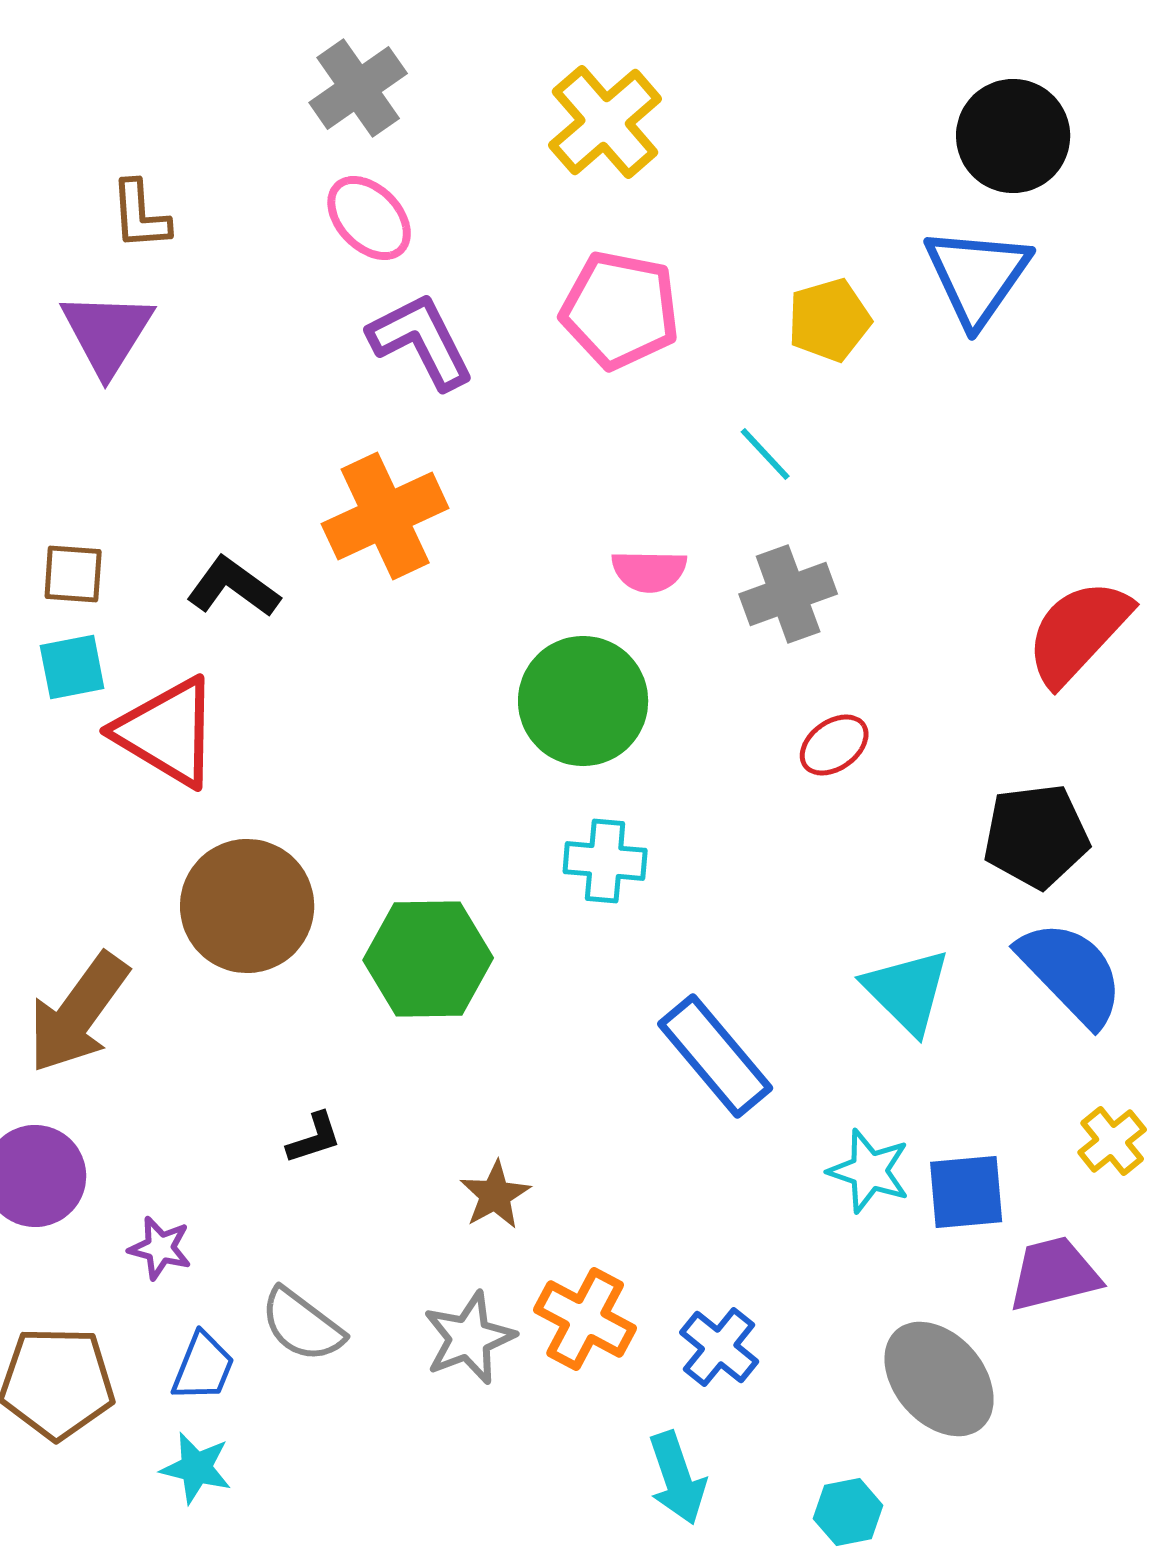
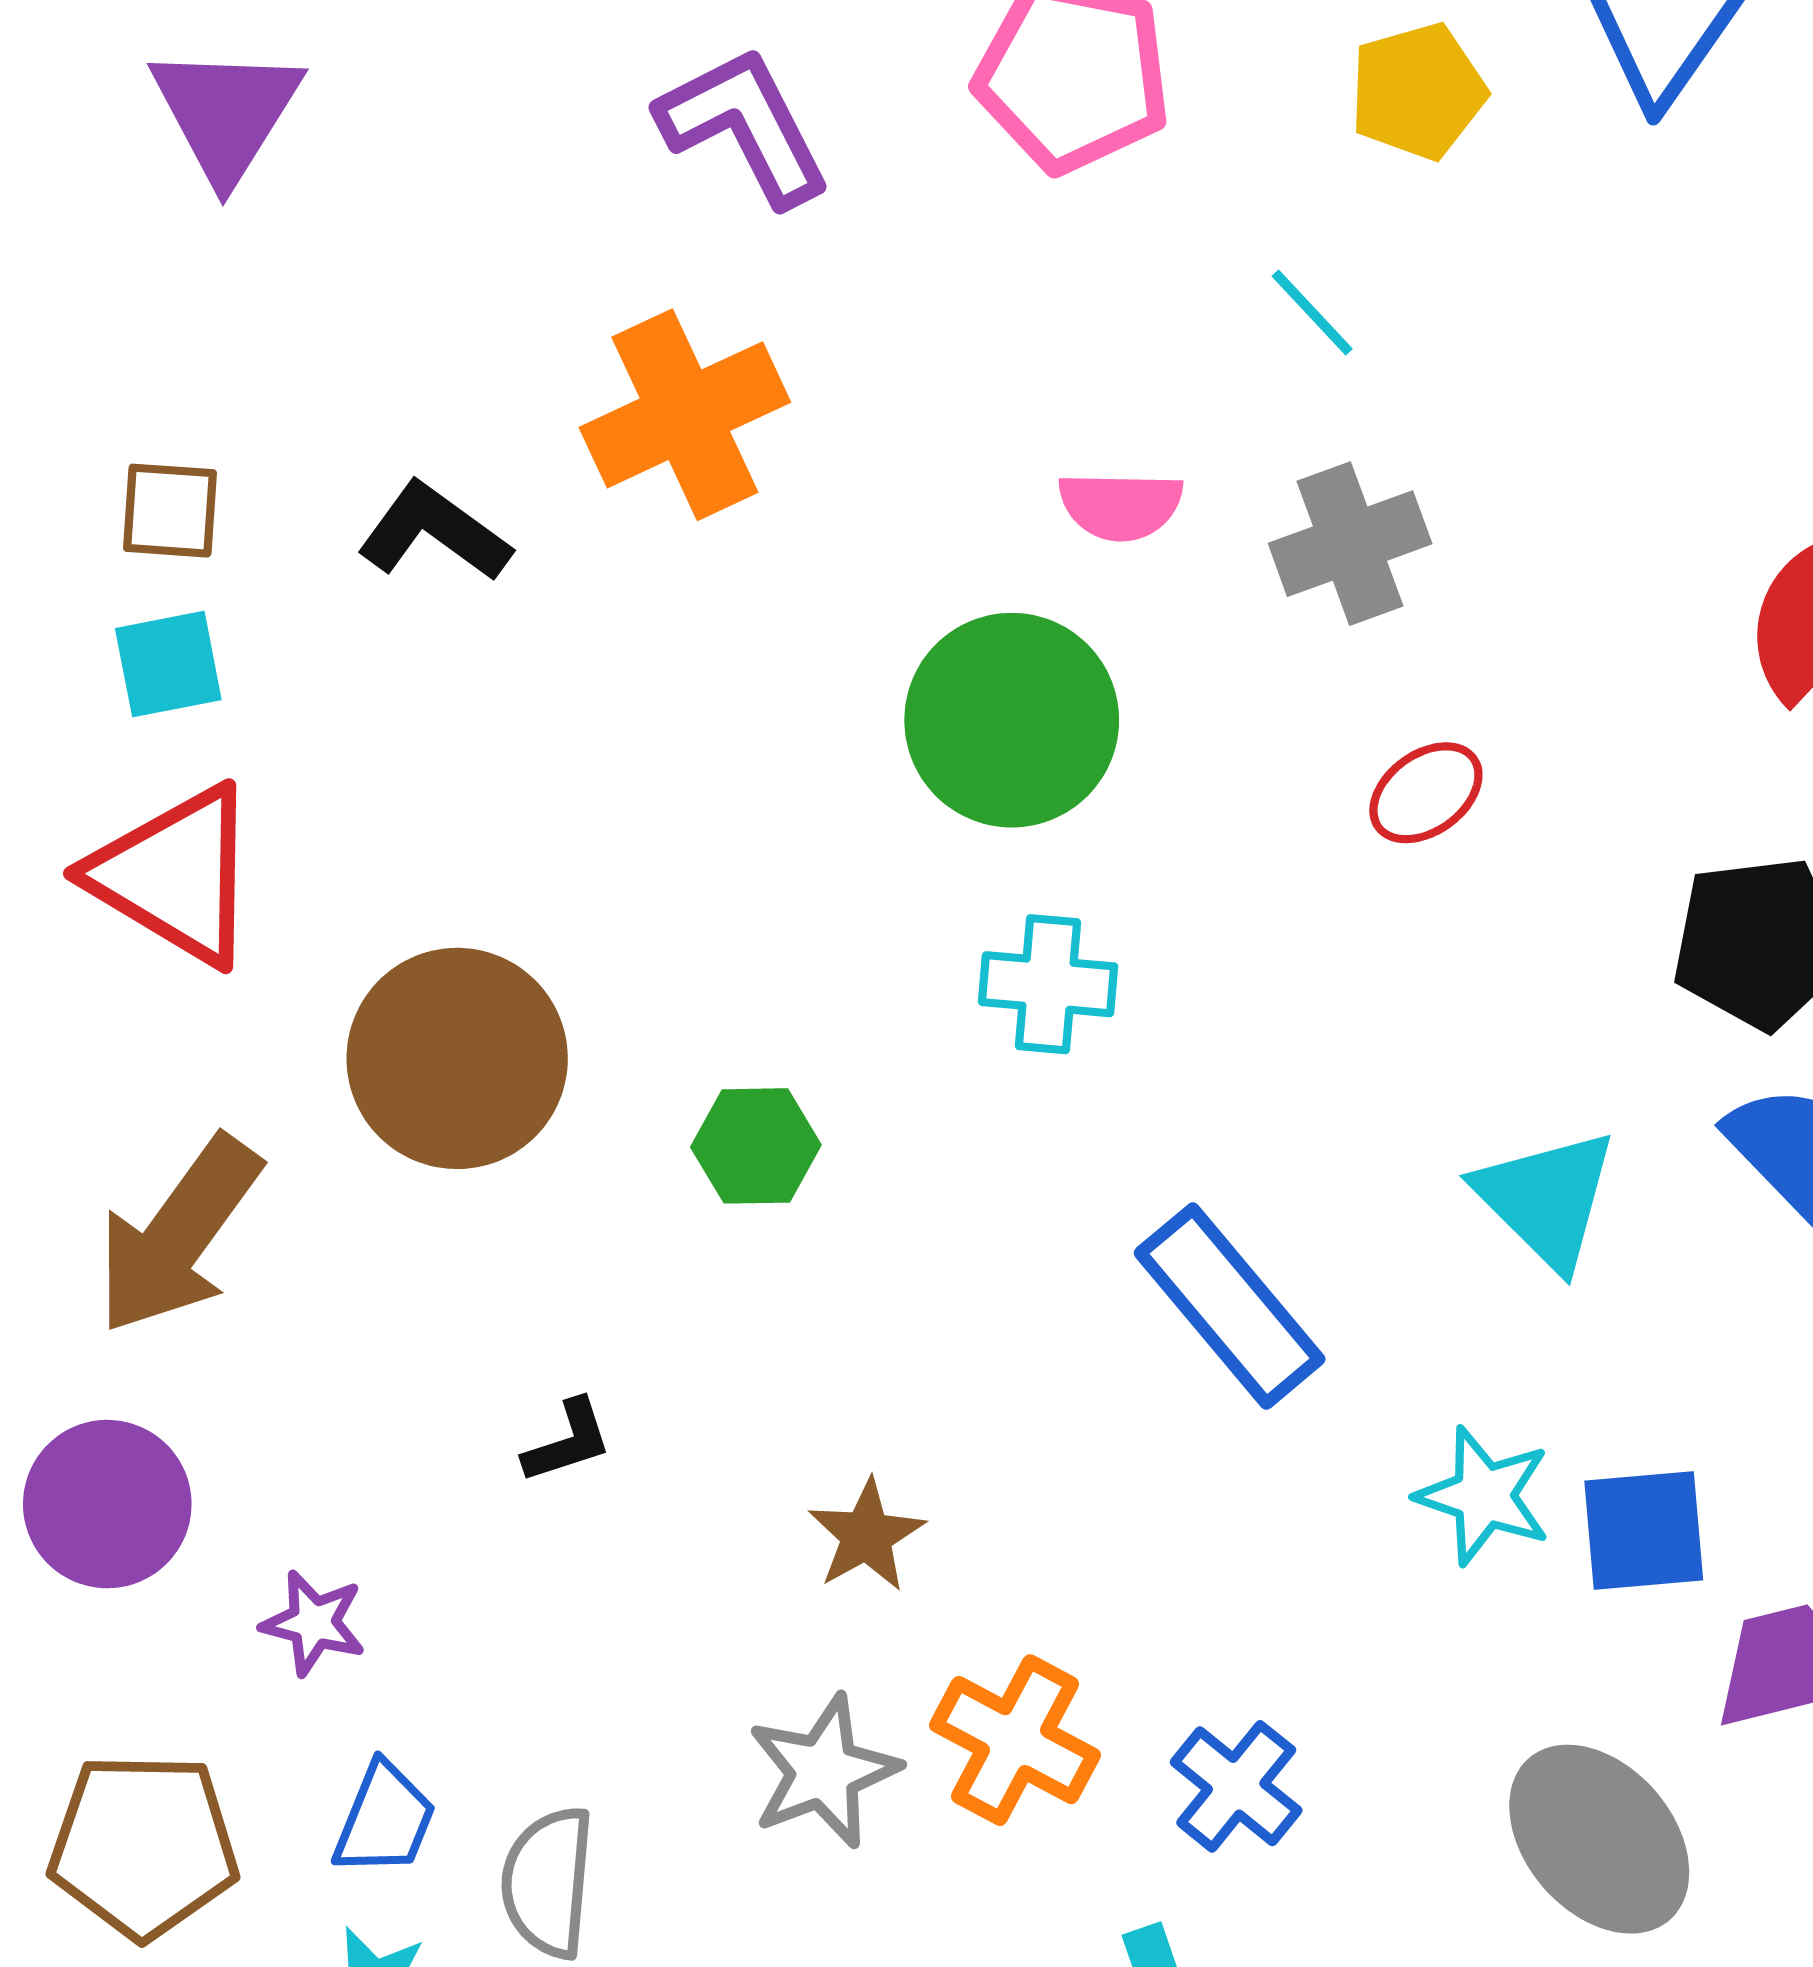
red triangle: (167, 732) -> (175, 875), moved
green hexagon: (428, 959) -> (756, 1146), size x0.6
gray semicircle: (302, 1325) -> (548, 1882), moved, turned 58

